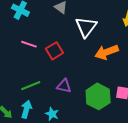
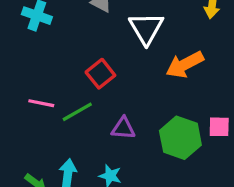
pink line: (29, 44) -> (41, 103), moved
green line: (31, 86) -> (77, 112), moved

